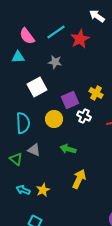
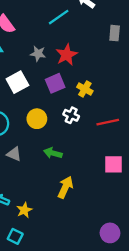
cyan line: (56, 32) -> (59, 17), moved
red star: (80, 39) -> (67, 55), moved
purple square: (70, 100) -> (55, 83), moved
yellow star: (43, 190) -> (24, 210), moved

